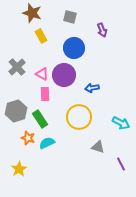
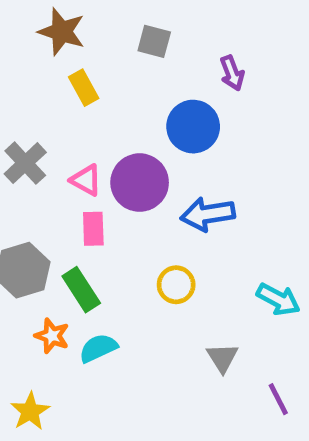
blue circle: (74, 48) -> (193, 127), moved
blue arrow: (92, 88) -> (208, 214), size x1.5
yellow circle: (79, 117) -> (176, 285), size x0.6
gray triangle: (98, 147) -> (222, 358), turned 40

